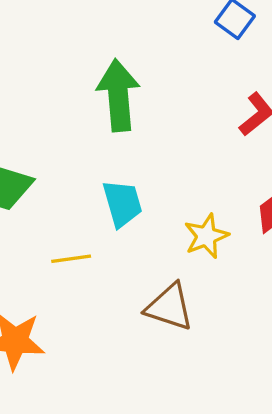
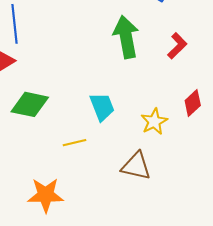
green arrow: (118, 95) -> (126, 37), moved

